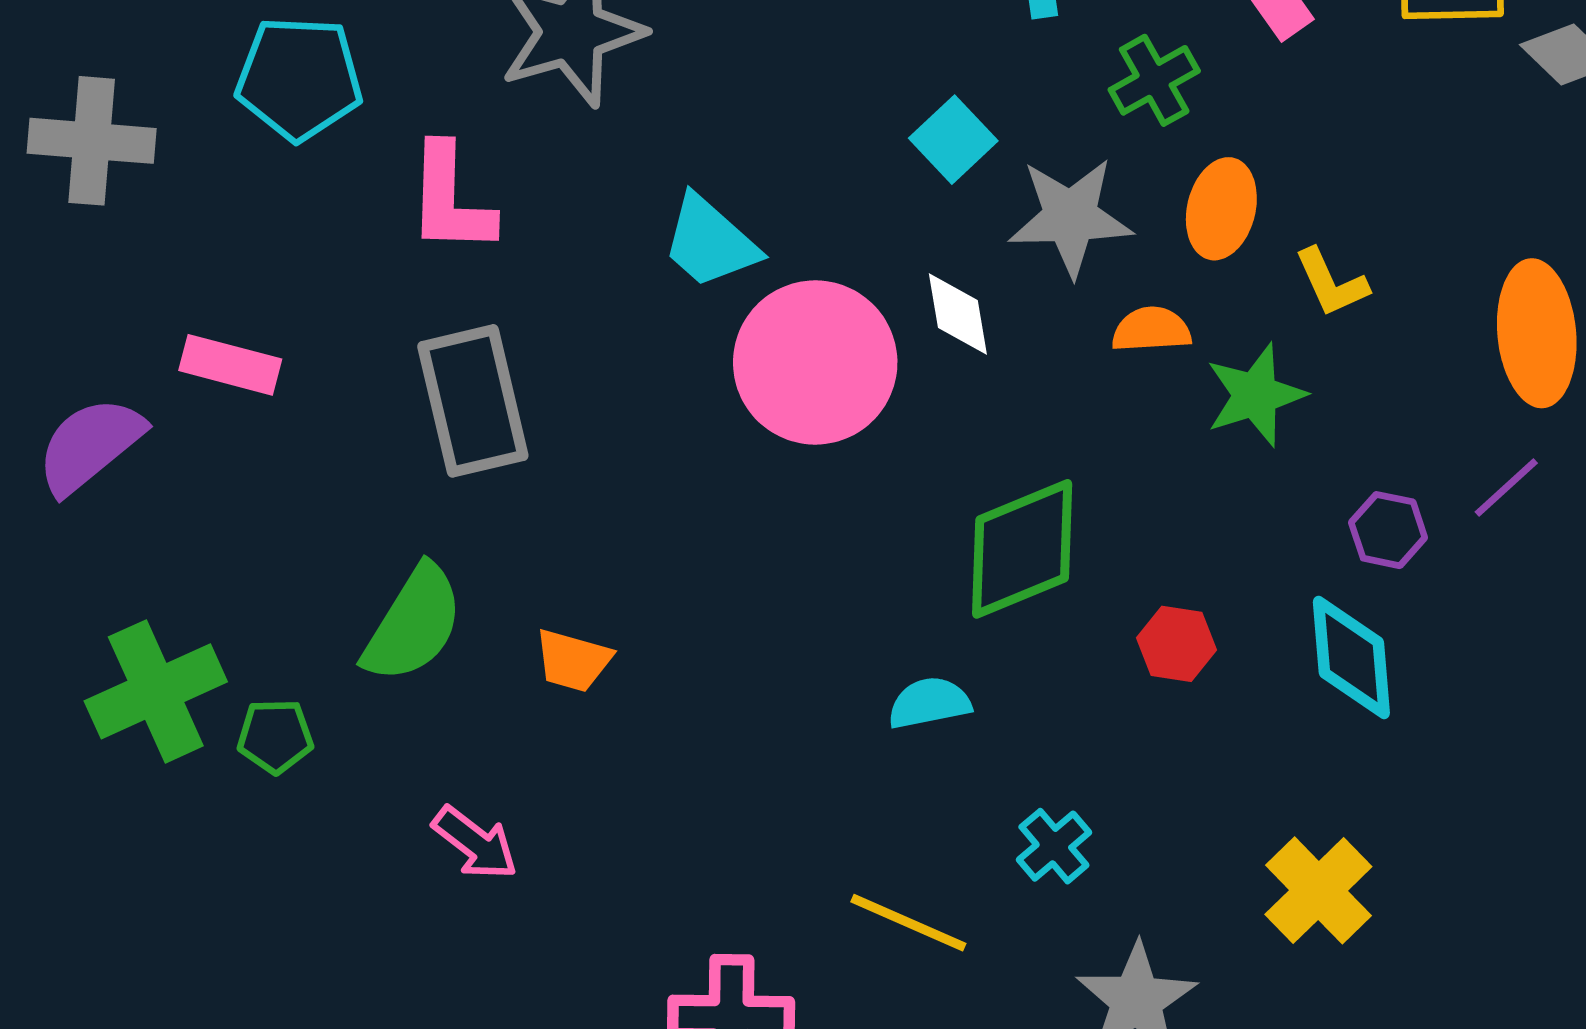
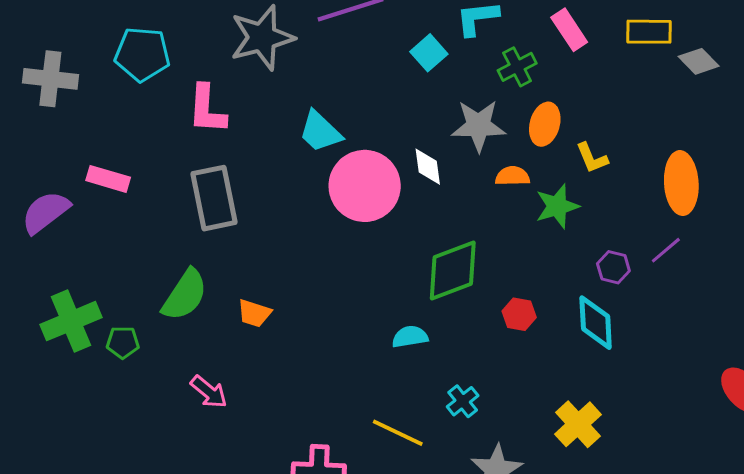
cyan square: (953, 140) -> (429, 53), moved

